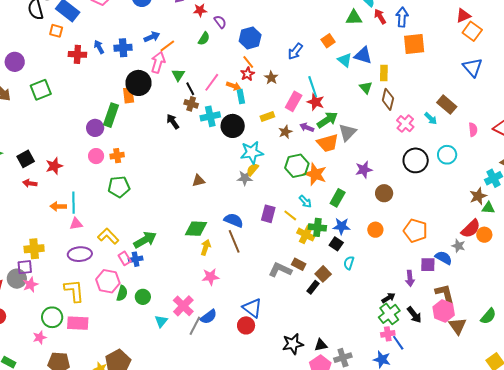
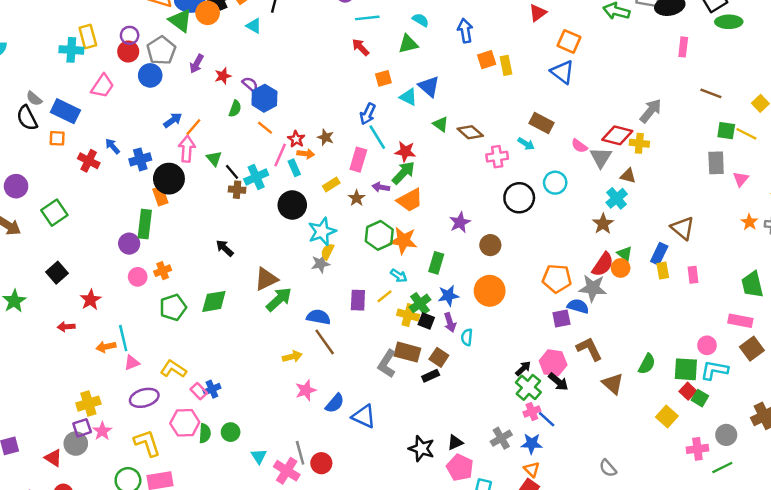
red arrow: (380, 16) -> (360, 47), moved
orange square: (472, 31) -> (569, 41), moved
blue hexagon: (250, 38) -> (264, 98), moved
orange square: (328, 41) -> (383, 78), turned 32
orange square: (414, 44) -> (487, 60), size x0.7
blue cross: (123, 48) -> (140, 159), moved
blue arrow: (295, 51) -> (368, 114), moved
red cross: (77, 54) -> (89, 161), turned 36
blue triangle: (363, 55) -> (429, 86), turned 36
orange line: (248, 62) -> (265, 128), moved
yellow rectangle: (384, 73) -> (506, 65), moved
pink line: (212, 82) -> (280, 155), moved
orange arrow: (234, 86) -> (306, 154), moved
brown diamond: (388, 99) -> (470, 132), turned -50
red star: (316, 102) -> (405, 152), moved
cyan cross: (210, 116) -> (256, 177), moved
black arrow: (173, 122) -> (225, 248), moved
pink cross: (405, 124) -> (497, 157), turned -36
pink semicircle: (473, 130) -> (579, 146), turned 144
gray triangle: (347, 132) -> (601, 158), moved
black square: (26, 159) -> (57, 273), moved
brown triangle: (199, 181) -> (266, 279), size x1.5
green triangle: (488, 208) -> (625, 254), moved, turned 48
yellow line: (290, 215) -> (384, 296), turned -64
green cross: (317, 227) -> (420, 303), turned -30
green diamond: (196, 229) -> (214, 301), moved
orange circle: (375, 230) -> (490, 291), size x1.6
orange pentagon: (415, 231) -> (557, 279), moved
green arrow: (145, 240) -> (279, 299), moved
black square: (336, 244) -> (426, 321), moved
gray star: (458, 246) -> (593, 288), size x1.6
yellow arrow: (206, 247) -> (292, 357), turned 70
brown rectangle: (299, 264) -> (407, 352), size x1.5
gray L-shape: (280, 270) -> (387, 364), turned -70
purple arrow: (410, 278) -> (450, 322), moved
pink star: (30, 285) -> (102, 431), moved
black rectangle: (313, 287) -> (431, 376), turned 40
pink cross: (183, 306) -> (287, 471), moved
pink hexagon: (444, 311) -> (553, 363), moved
blue semicircle: (209, 317) -> (335, 403), moved
red circle: (246, 325) -> (321, 463), moved
gray line: (195, 326) -> (300, 453), turned -30
black star: (293, 344) -> (421, 449), turned -30
gray cross: (343, 358) -> (501, 438), moved

